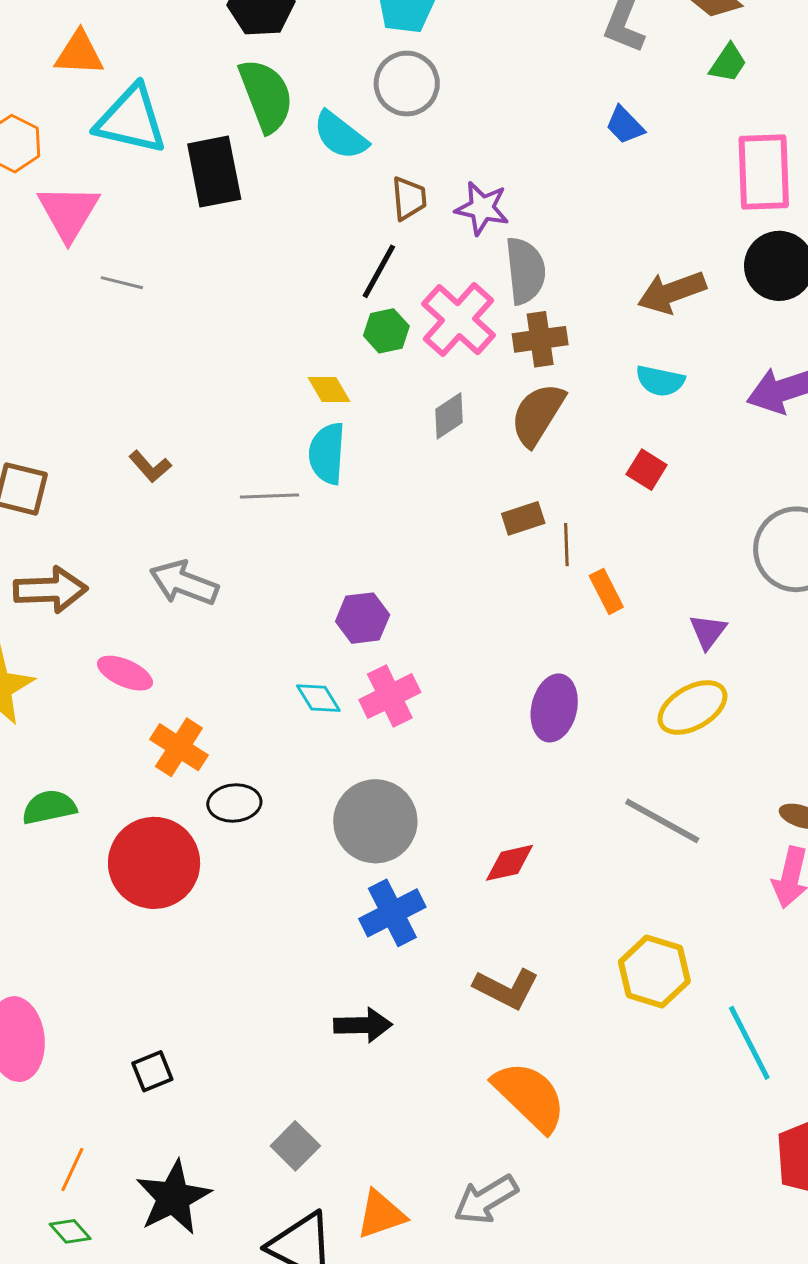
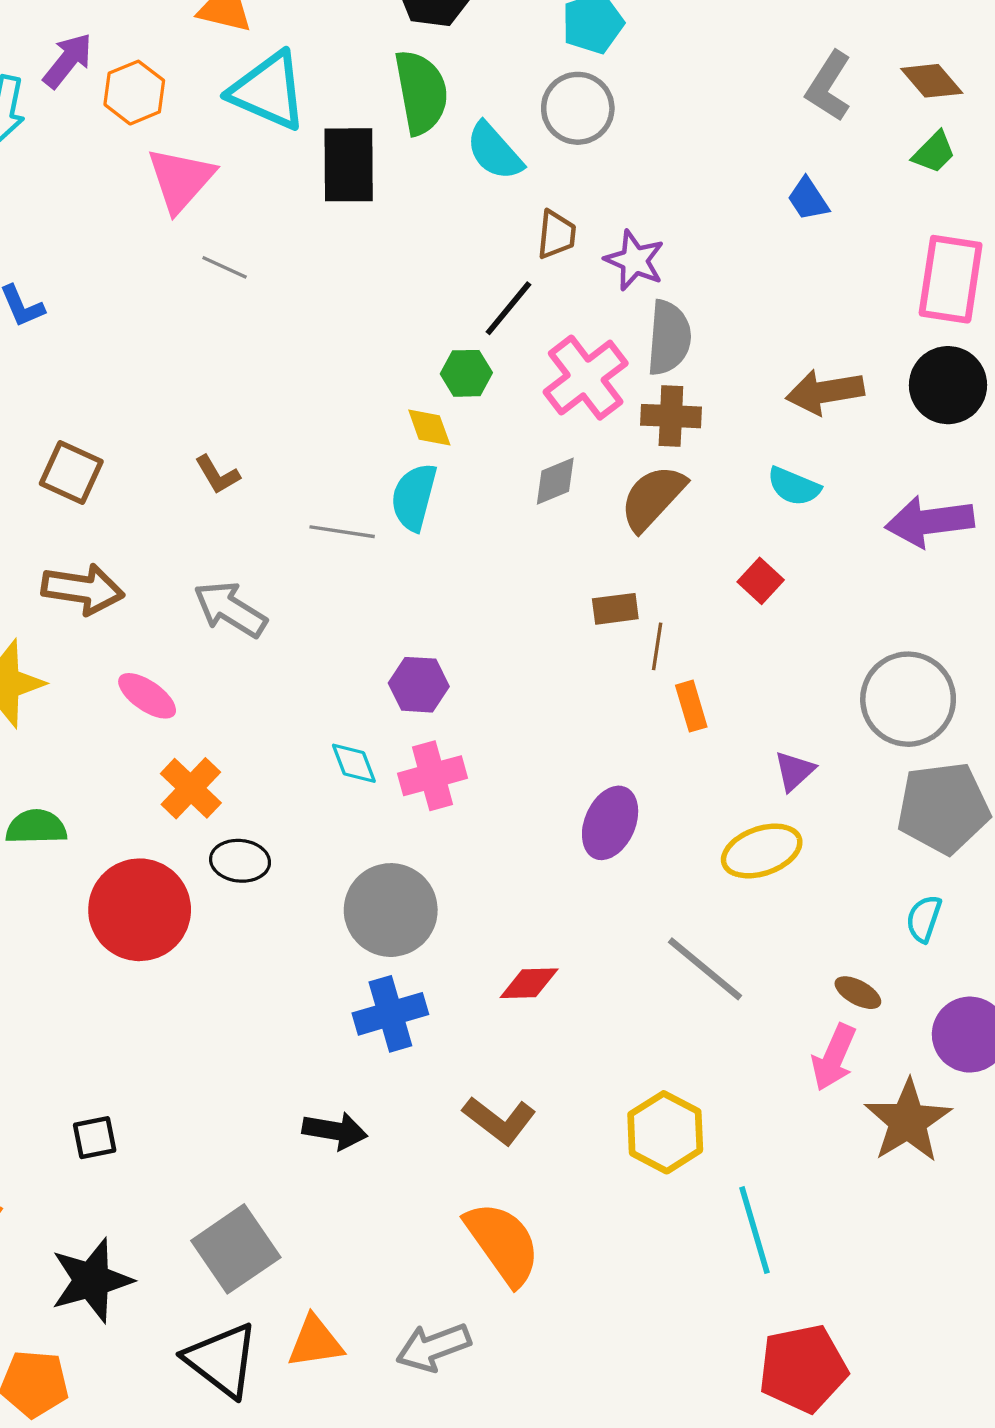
green hexagon: (386, 331) -> (466, 373), moved
gray square: (295, 1146) -> (236, 1249), size x1.6

